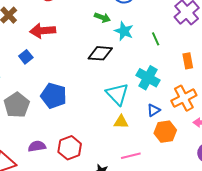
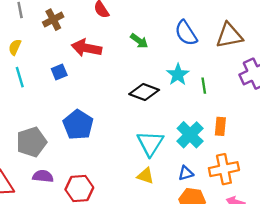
green arrow: (102, 18) -> (139, 41), moved
green line: (156, 39) -> (204, 86), moved
orange rectangle: (188, 61) -> (220, 126), moved
gray pentagon: (17, 105) -> (31, 142), moved

